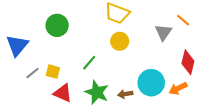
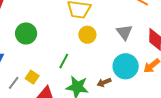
gray triangle: (163, 32) -> (124, 32), moved
yellow square: (53, 72) -> (32, 77), turned 32

